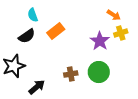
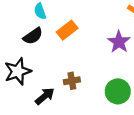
green circle: (99, 72) -> (118, 91), moved
brown cross: (71, 74) -> (72, 81), moved

